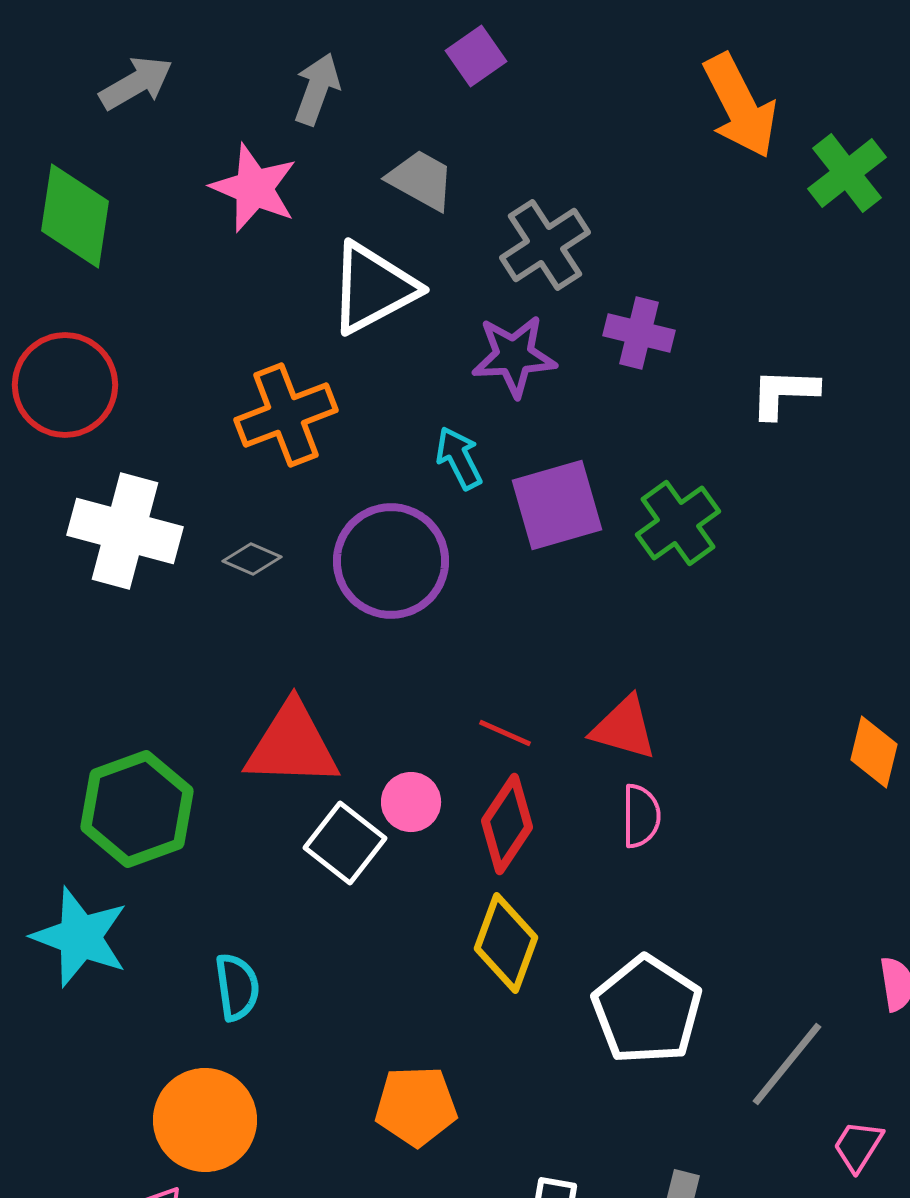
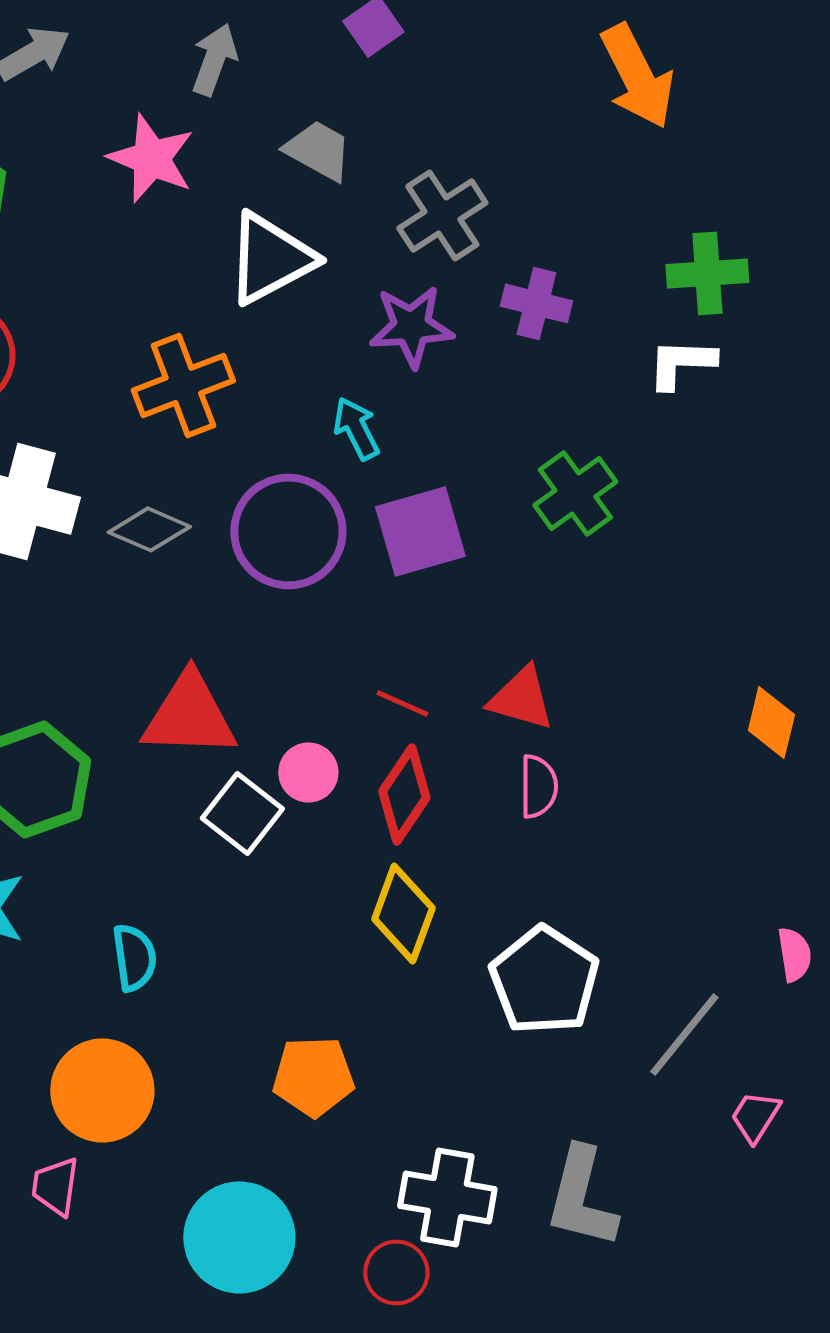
green cross: (847, 173) -> (707, 273), moved, turned 34
purple square: (557, 505) -> (420, 531), moved
gray diamond: (252, 559) -> (149, 529), size x1.4

